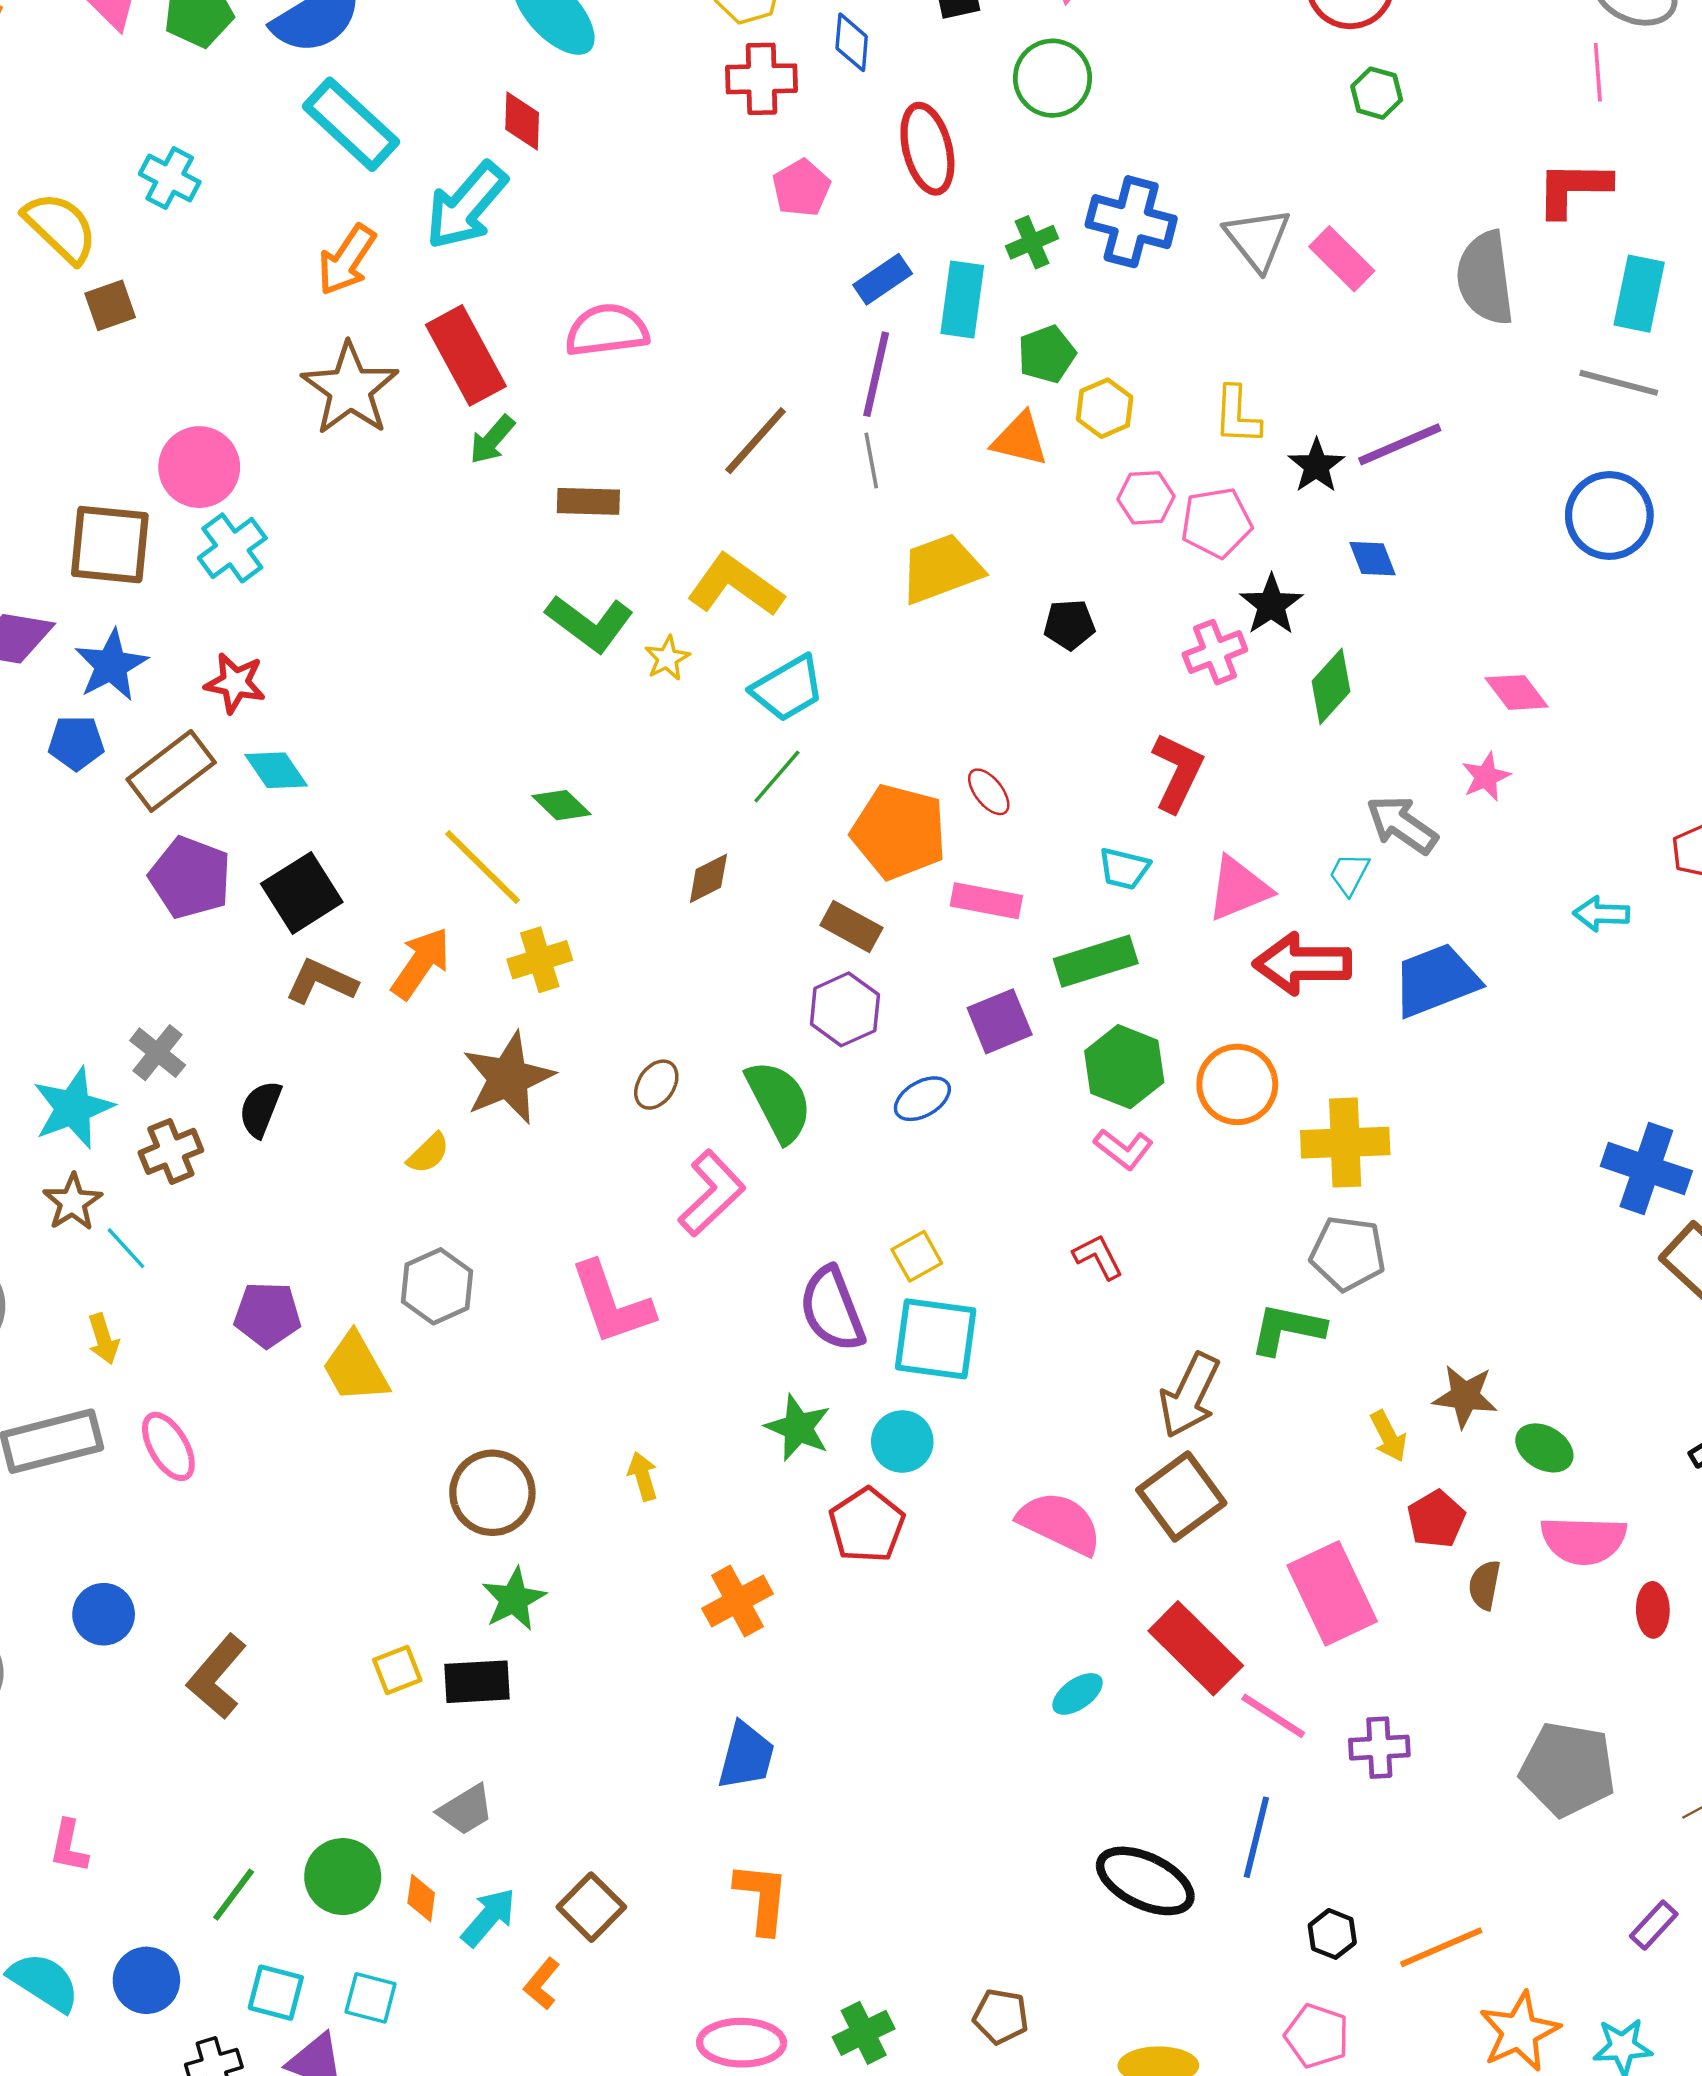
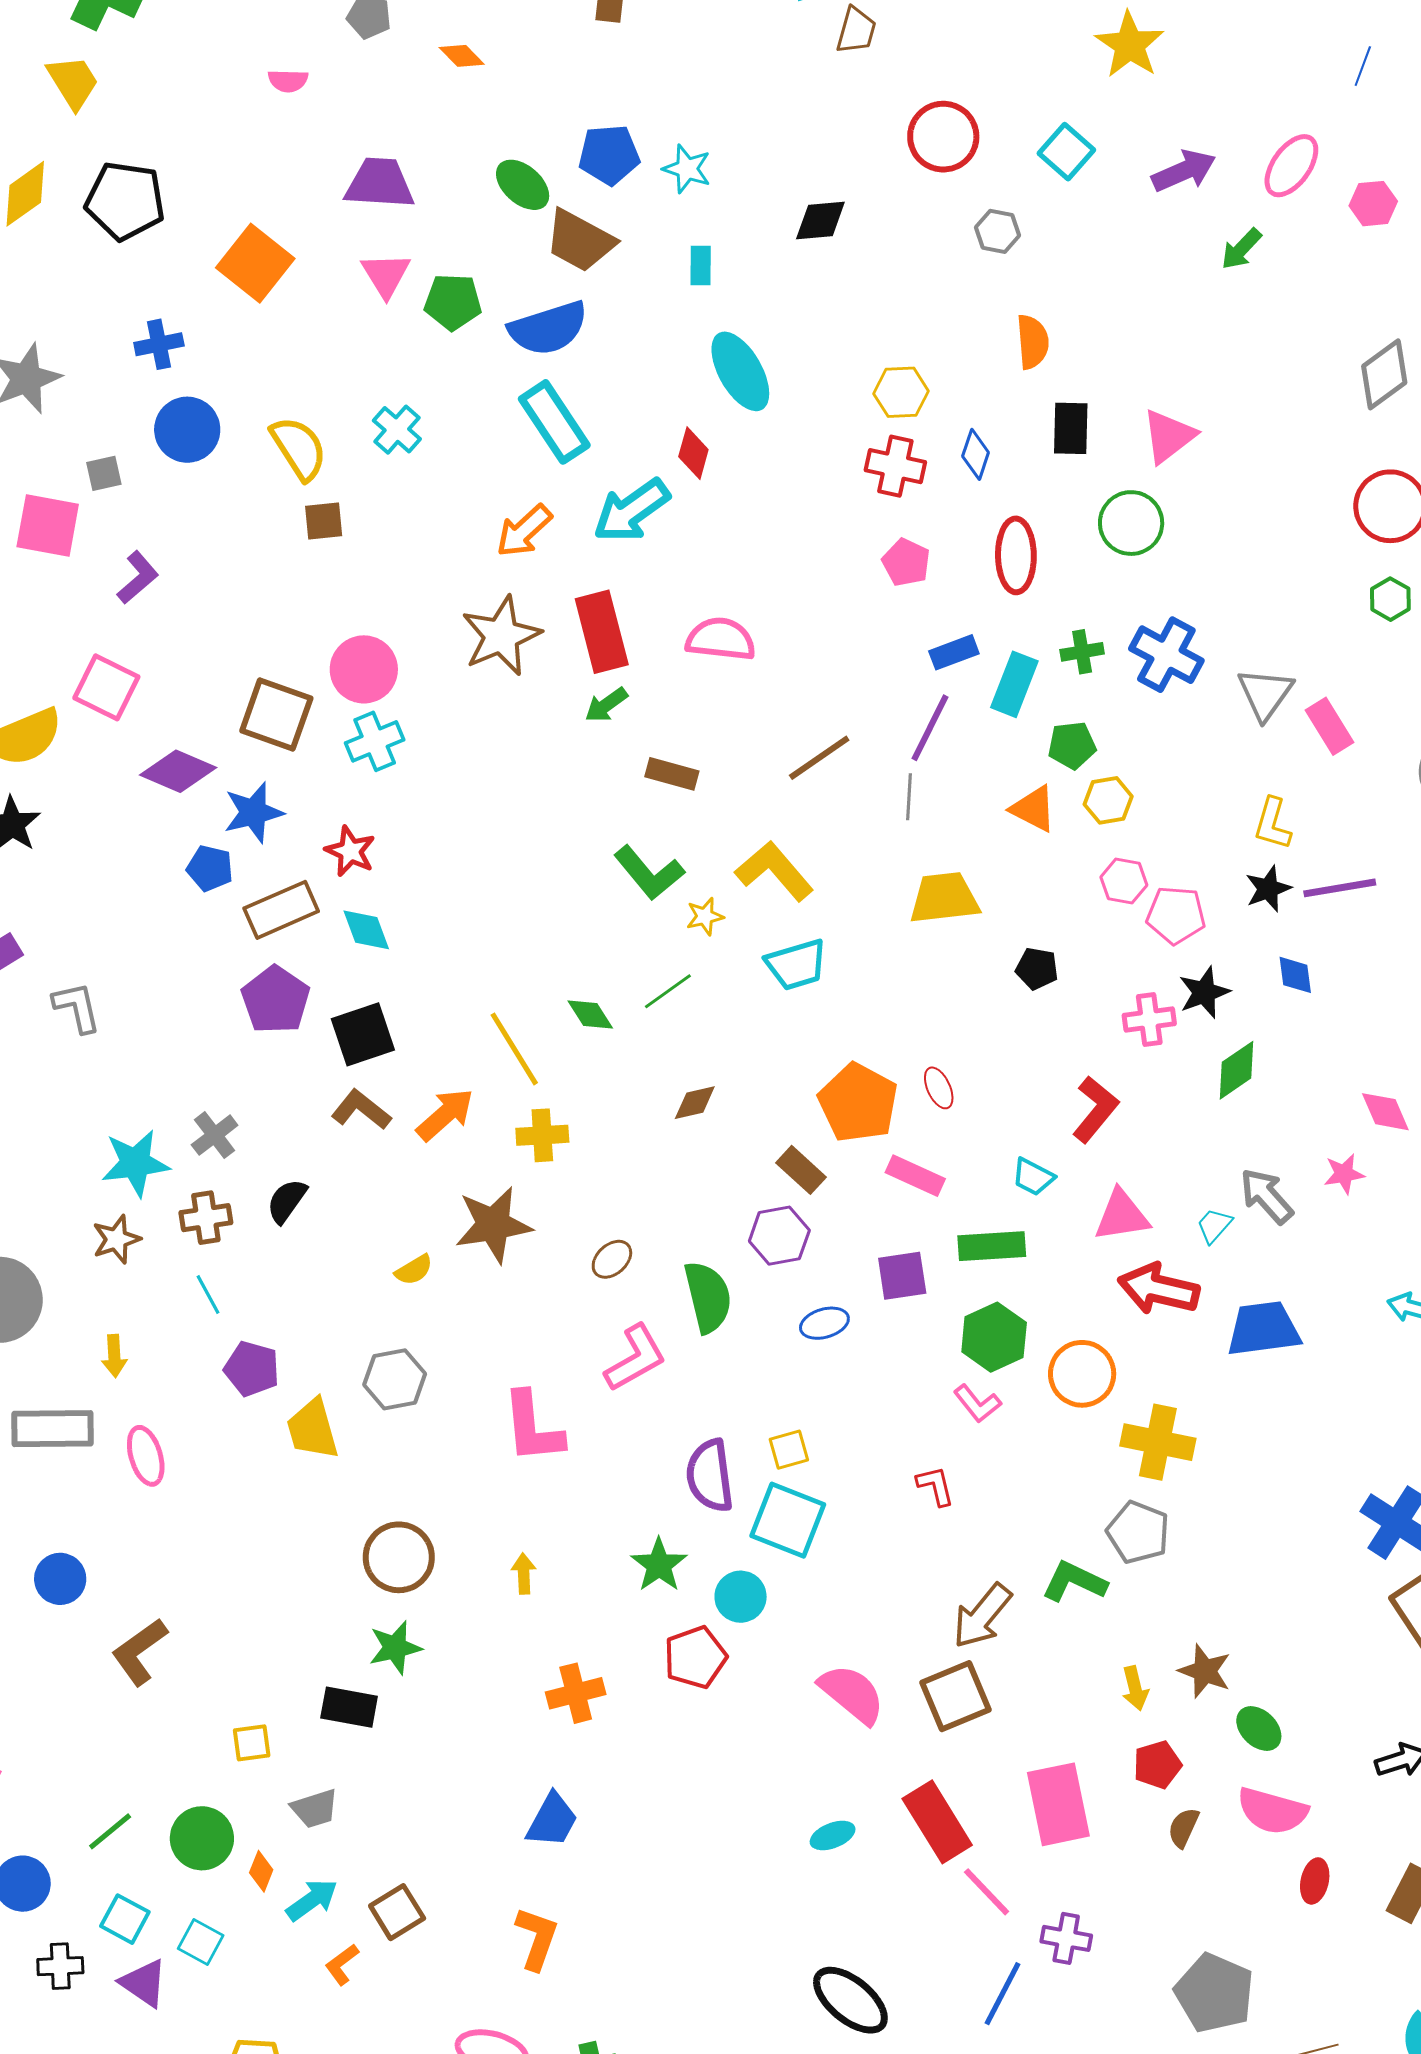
pink pentagon: (801, 188) -> (906, 562), turned -30
yellow L-shape: (1237, 415) -> (1273, 824), moved
green line: (777, 777) -> (668, 991), moved
cyan line: (126, 1248) -> (208, 1295), moved
yellow square: (397, 1670) -> (252, 1743), moved
blue line: (1256, 1837) -> (1003, 1994), moved

